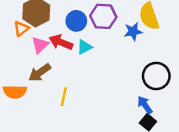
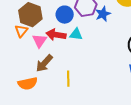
blue star: (133, 31) -> (103, 14), moved
cyan triangle: (84, 47) -> (76, 34), turned 48

